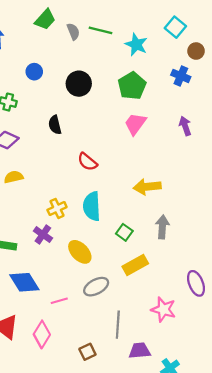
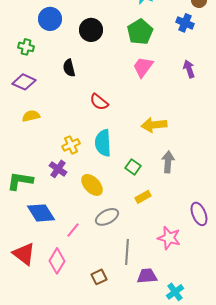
blue circle: (34, 72) -> (50, 19), size x1.5
yellow rectangle: (135, 265) -> (143, 197), size x0.7
pink line: (59, 301) -> (73, 230), turned -35

